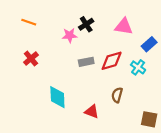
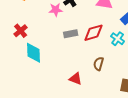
cyan diamond: (57, 97) -> (34, 53), moved

